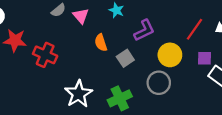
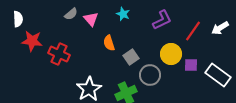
purple L-shape: (144, 30) -> (162, 20), moved
purple square: (204, 58) -> (191, 65), moved
gray circle: (159, 83) -> (150, 75), moved

